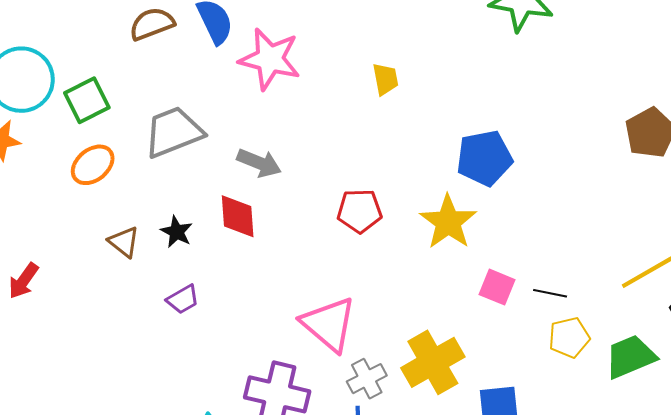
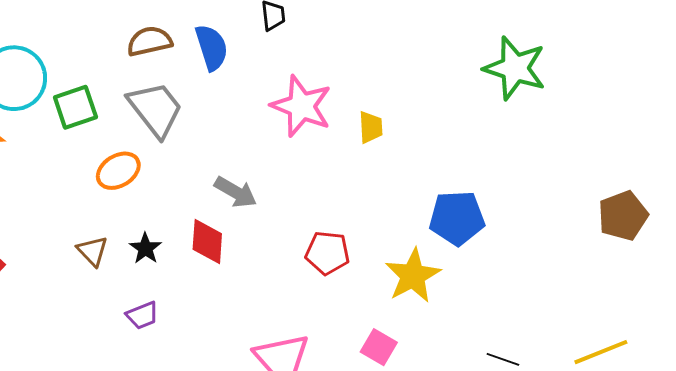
pink star: (270, 59) -> (301, 106), moved
gray trapezoid: (174, 132) -> (155, 109), moved, turned 66
orange ellipse: (93, 165) -> (118, 171), moved
pink square: (497, 287) -> (379, 347), moved

